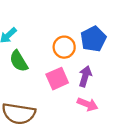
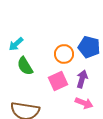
blue pentagon: (93, 39) -> (89, 47), turned -30

